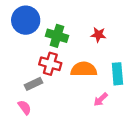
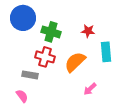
orange semicircle: (84, 69) -> (75, 62), turned -45
cyan rectangle: (117, 74) -> (106, 52), moved
gray rectangle: (34, 84) -> (30, 75), turned 35

